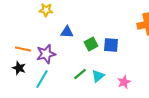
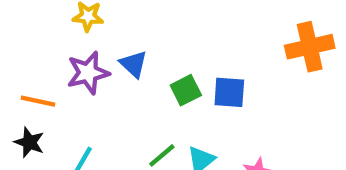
blue triangle: (67, 32) -> (134, 64), turned 40
purple star: (46, 54) -> (88, 73), moved

